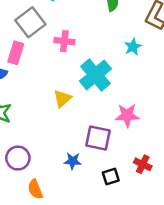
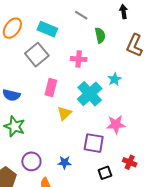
pink cross: (64, 41) -> (79, 59), moved
cyan star: (133, 47) -> (114, 79), moved
pink rectangle: (16, 53) -> (51, 87), moved
blue star: (73, 161) -> (64, 162), moved

